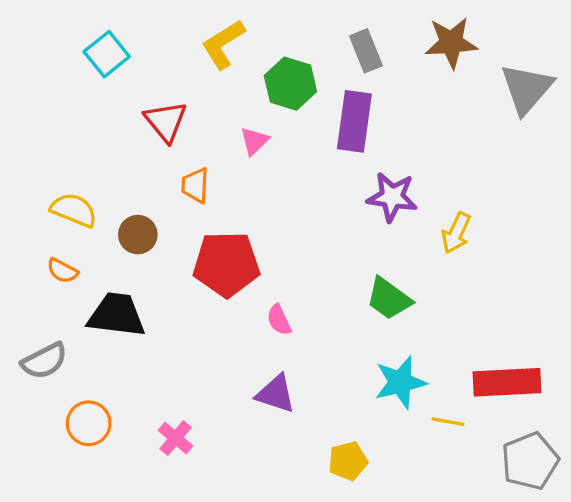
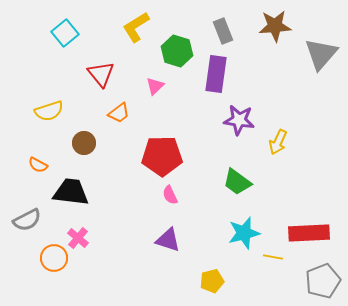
orange trapezoid: (195, 185) -> (119, 113), turned -130
yellow semicircle: (74, 210) -> (49, 111), moved, turned 140
red pentagon: (226, 264) -> (162, 156), moved
pink cross: (176, 438) -> (78, 238), moved

